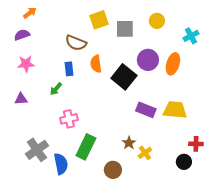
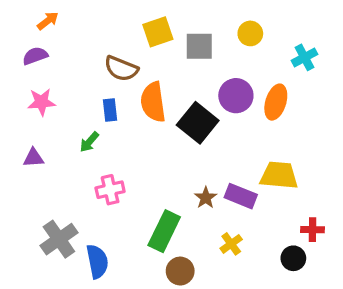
orange semicircle: (96, 64) -> (153, 102), size x1.4
purple rectangle: (146, 110) -> (241, 196), moved
brown star: (129, 143) -> (206, 198), moved
green rectangle: (86, 147) -> (164, 231), moved

